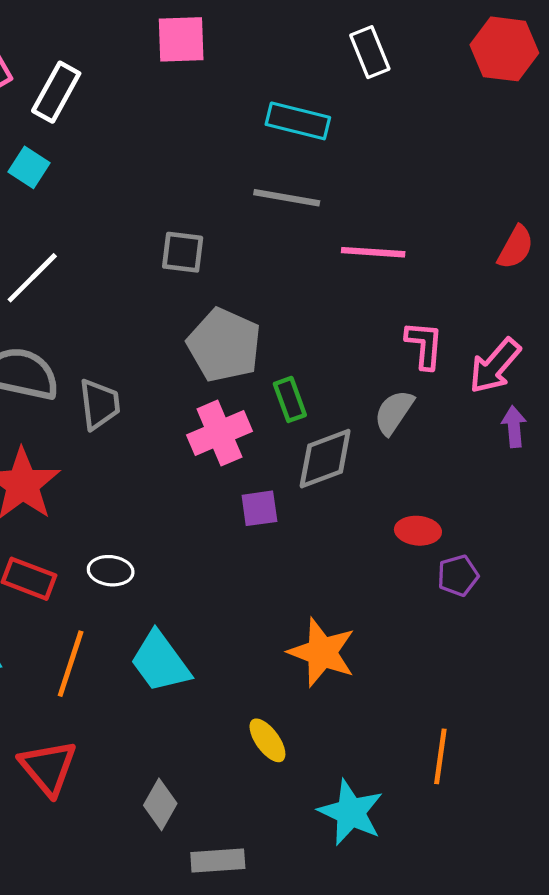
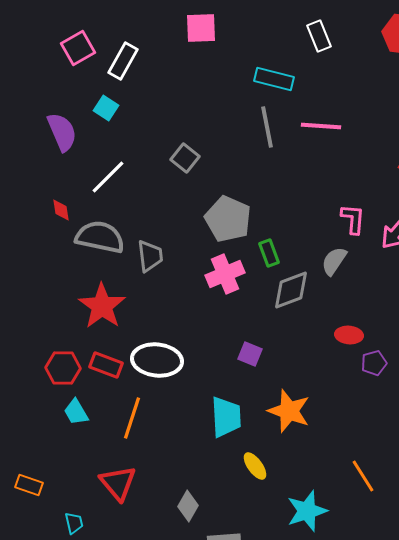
gray line: (287, 198) -> (267, 127), turned 69
gray square: (183, 252) -> (185, 158), moved, turned 32
pink line: (373, 252) -> (321, 126), moved
purple square: (259, 508) -> (250, 354), moved, turned 30
white ellipse: (111, 571) -> (157, 360), size x1.8
cyan trapezoid: (160, 662) -> (226, 417), moved, turned -147
orange line: (440, 756) -> (363, 476), turned -40
cyan star: (351, 812) -> (307, 511), turned 30

